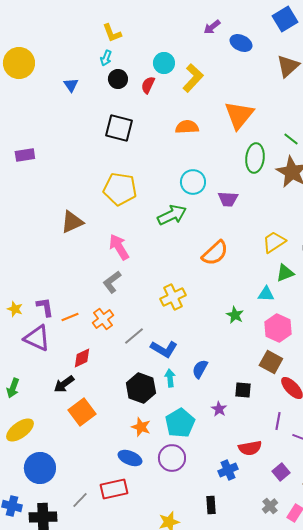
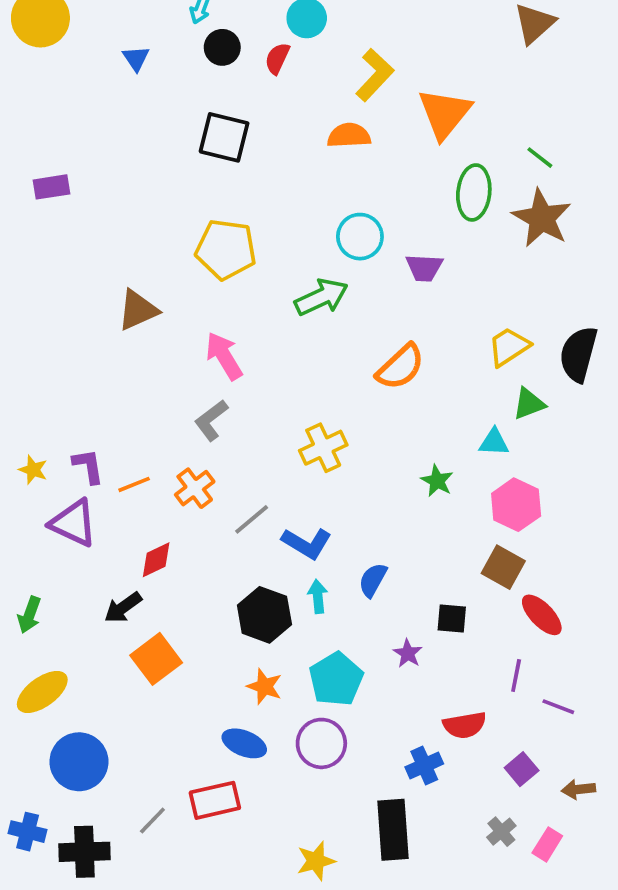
yellow L-shape: (193, 78) -> (375, 75), moved
black rectangle: (211, 505) -> (393, 830), size x1.8

